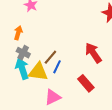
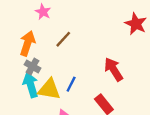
orange arrow: (18, 33) -> (27, 43), size x1.5
brown line: (50, 57) -> (63, 39), moved

